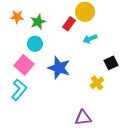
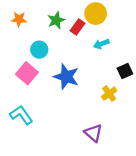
green star: (38, 22) -> (56, 20), moved
cyan L-shape: (19, 90) -> (21, 115), moved, turned -75
purple triangle: (83, 118) -> (93, 133), turned 48

